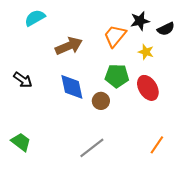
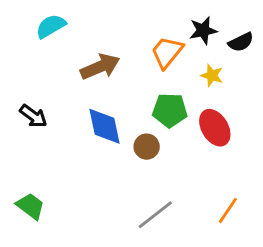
gray line: (92, 148) -> (155, 215), moved

